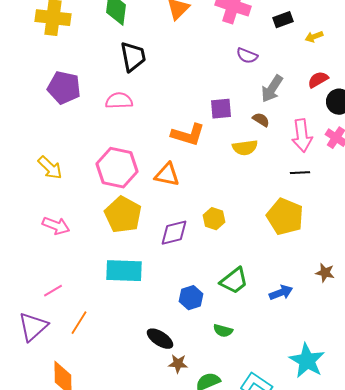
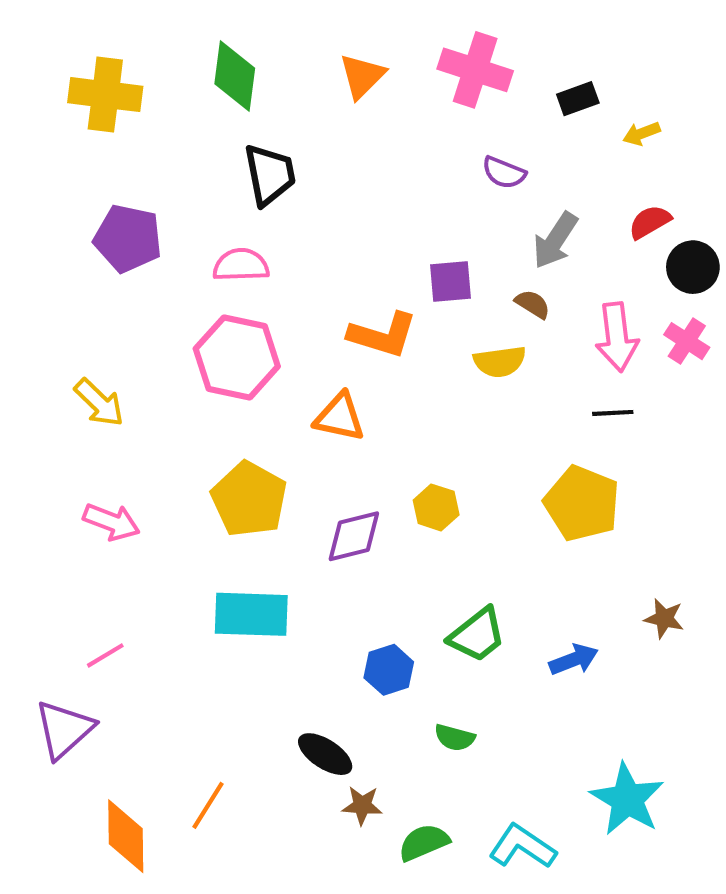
pink hexagon: (117, 168) -> (237, 358), moved
orange line: (79, 323) -> (208, 805), moved

